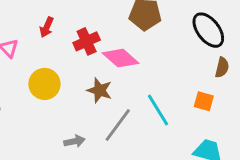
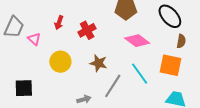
pink diamond: (121, 58) -> (137, 41), moved
orange square: (204, 101) -> (170, 65), size x1.6

